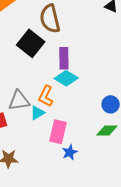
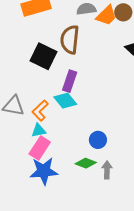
black square: (31, 43) -> (44, 56), turned -32
cyan triangle: (37, 113) -> (39, 131), moved
blue star: (70, 152) -> (44, 171), size x1.8

